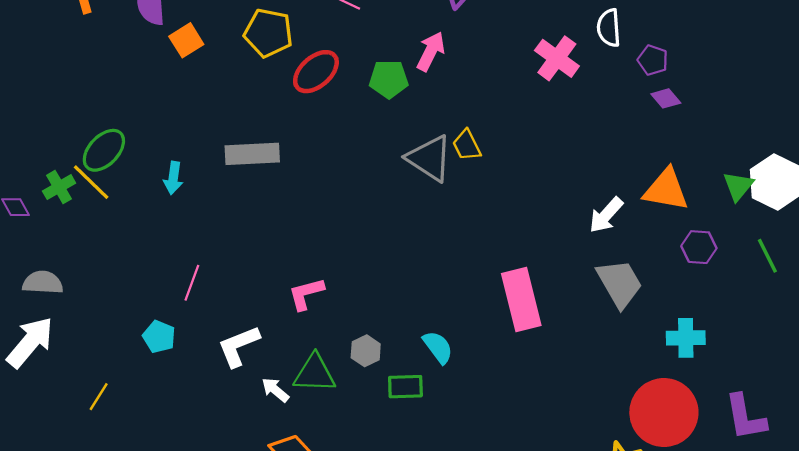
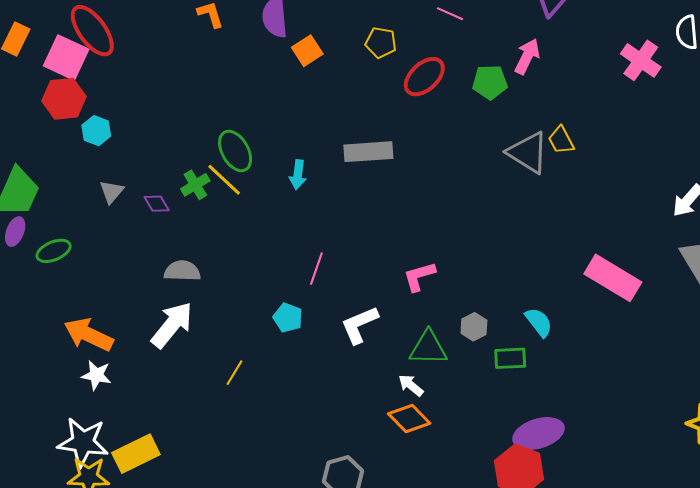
yellow pentagon: (268, 33) -> (381, 43), size x0.7
green ellipse: (104, 150) -> (235, 151), turned -72
pink rectangle: (521, 299) -> (613, 278), turned -44
white arrow: (275, 390) -> (411, 385), moved

